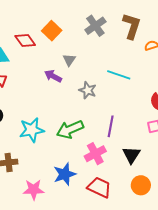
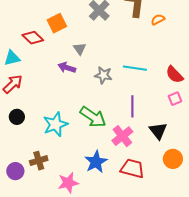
orange square: (52, 31) -> (57, 23), turned 30
cyan line: (119, 75) -> (135, 68), moved
green arrow: (70, 129) -> (93, 117), turned -112

